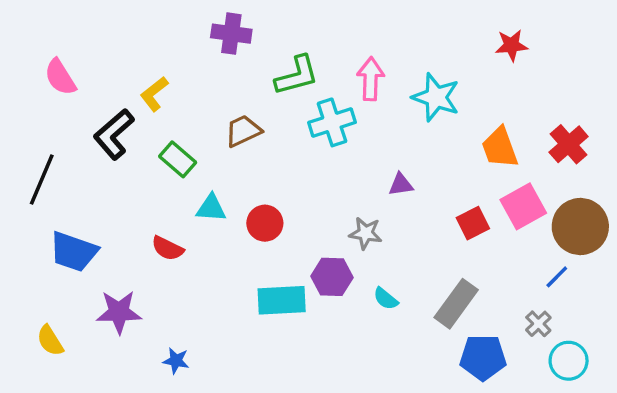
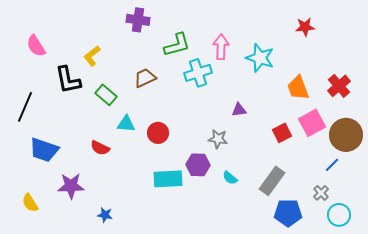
black L-shape: (114, 134) -> (68, 80), turned -60

